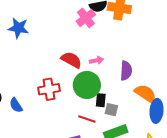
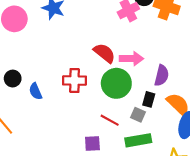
pink arrow: (96, 60) -> (132, 59), size x1.5
black rectangle: (101, 100) -> (149, 99), moved

